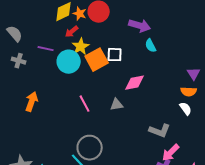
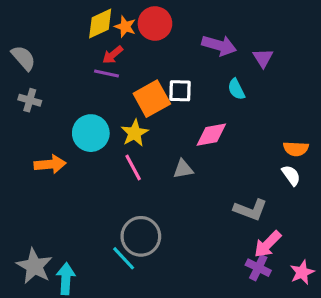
cyan semicircle: (151, 46) -> (236, 89), moved
yellow star: (81, 47) -> (135, 133), moved
purple line: (46, 49) -> (106, 74), moved
cyan circle: (69, 62) -> (91, 133), moved
purple triangle: (194, 74) -> (263, 58), moved
orange arrow: (32, 102) -> (50, 164), turned 66

